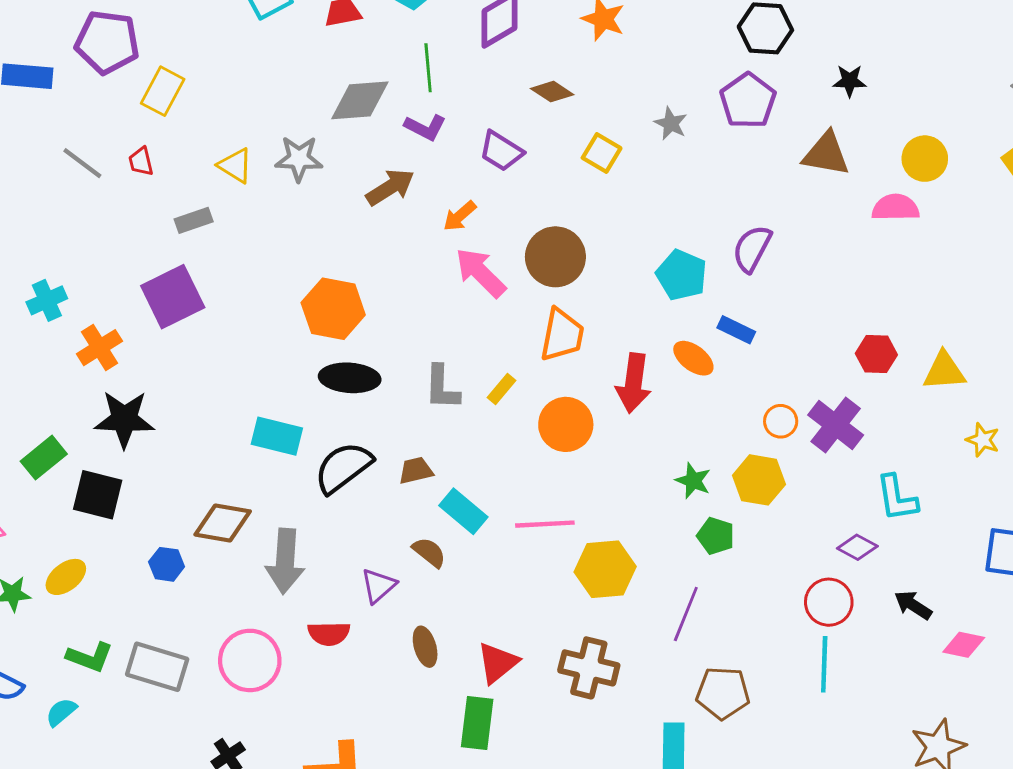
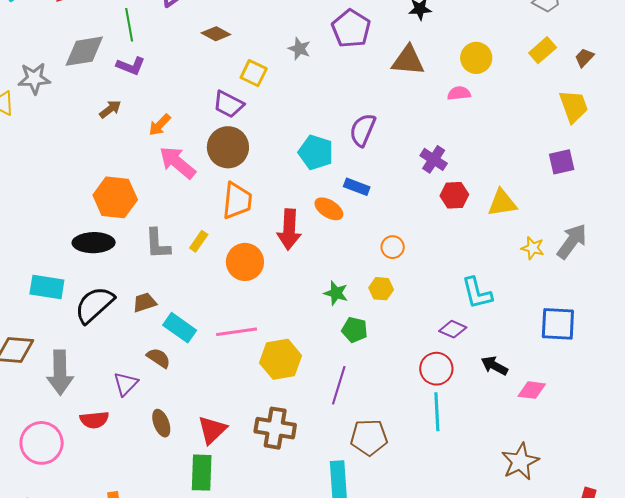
purple trapezoid: (501, 151) -> (228, 104), moved
gray star: (299, 159) -> (34, 78), moved
brown arrow: (390, 187) -> (110, 109), size x0.7
pink semicircle: (895, 208) -> (459, 93), size x0.7
orange hexagon: (333, 309) -> (115, 197), moved
purple cross: (836, 425) -> (434, 159), moved, size x0.7
yellow hexagon: (759, 480) -> (381, 289), size x0.7

